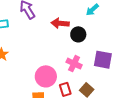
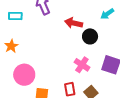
pink circle: (46, 76) -> (24, 75), moved

